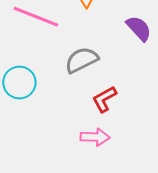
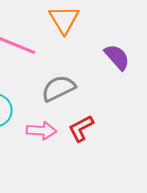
pink arrow: (95, 137) -> (41, 131), moved

